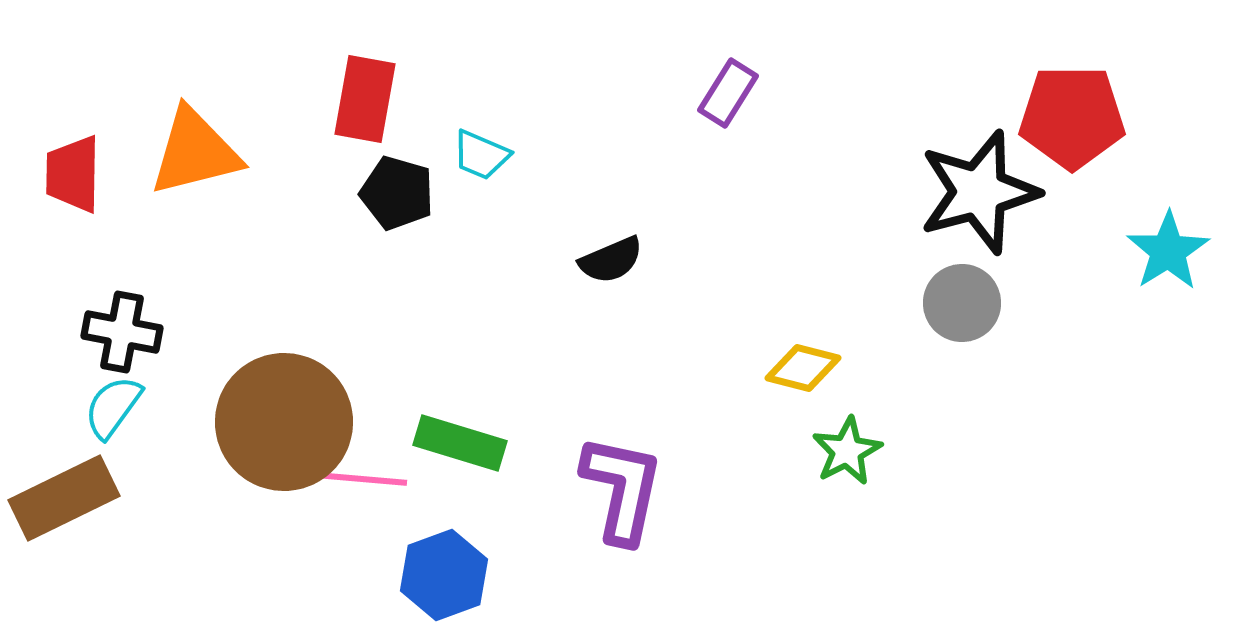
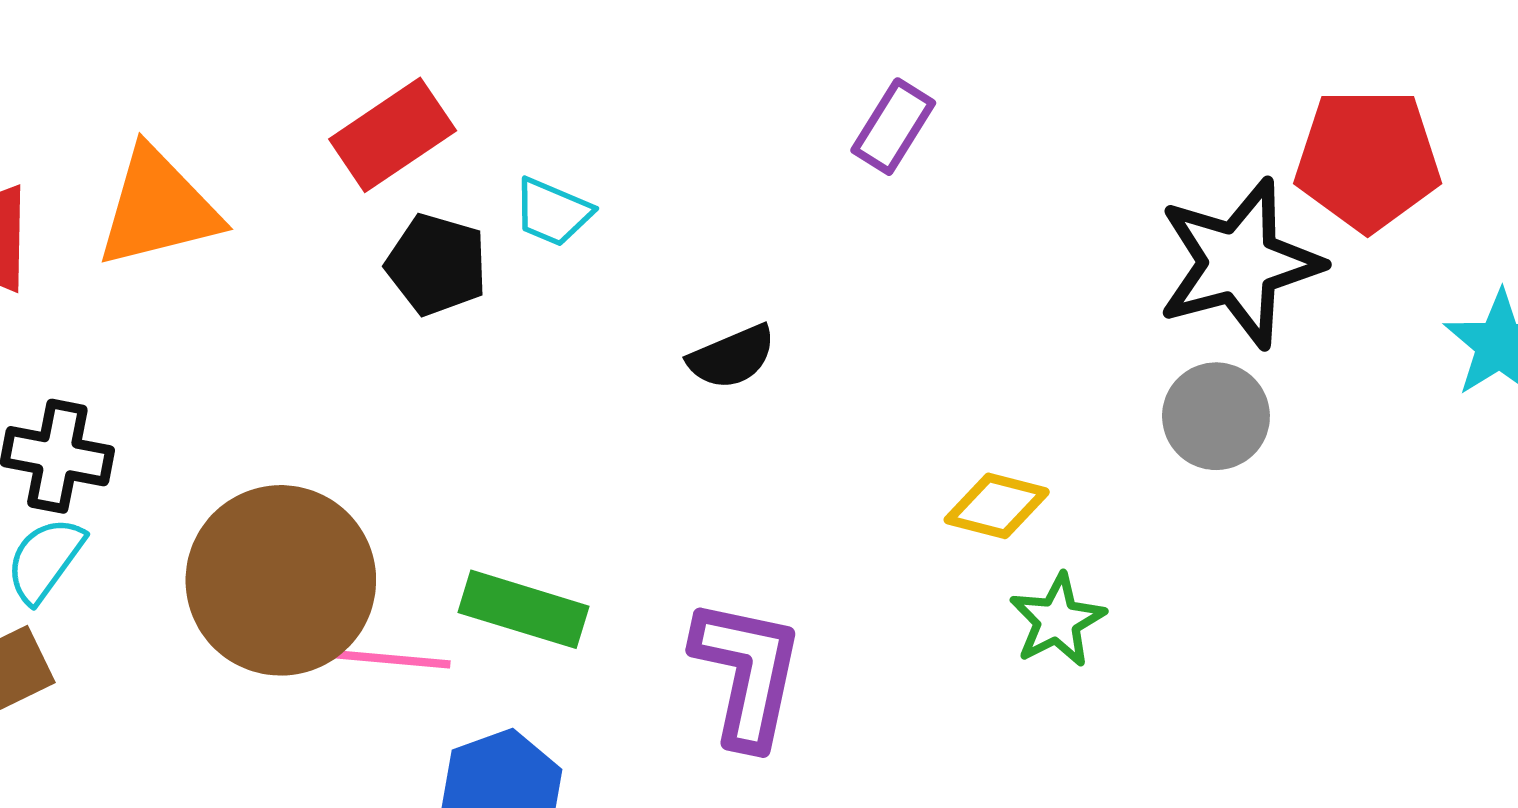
red rectangle: (365, 99) -> (393, 135), turned 46

